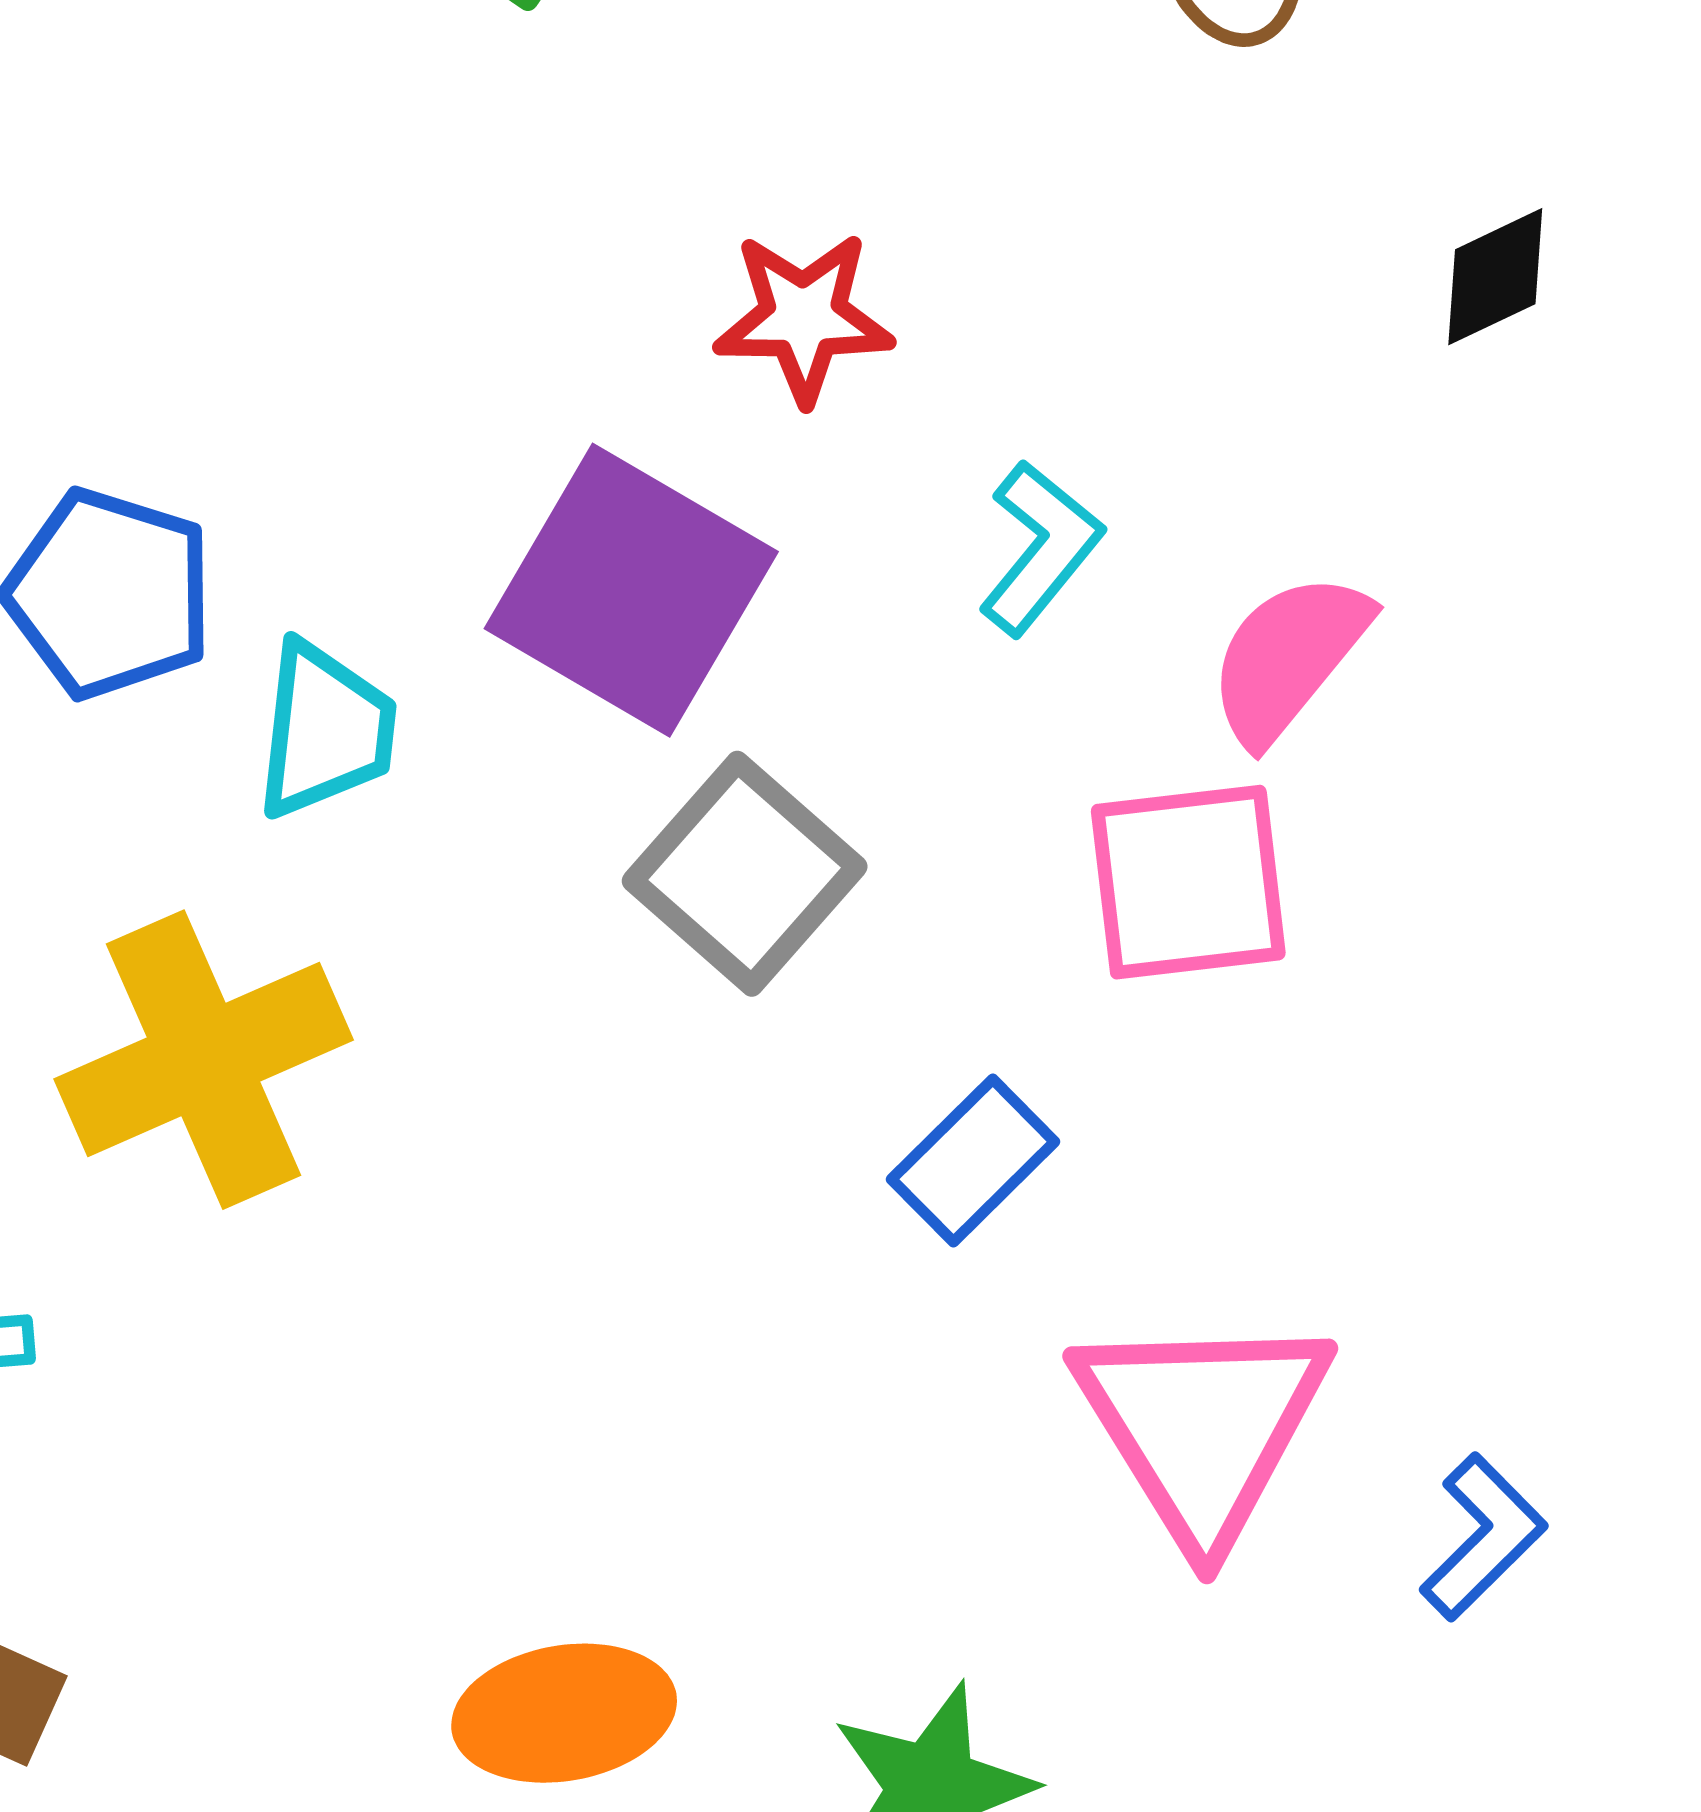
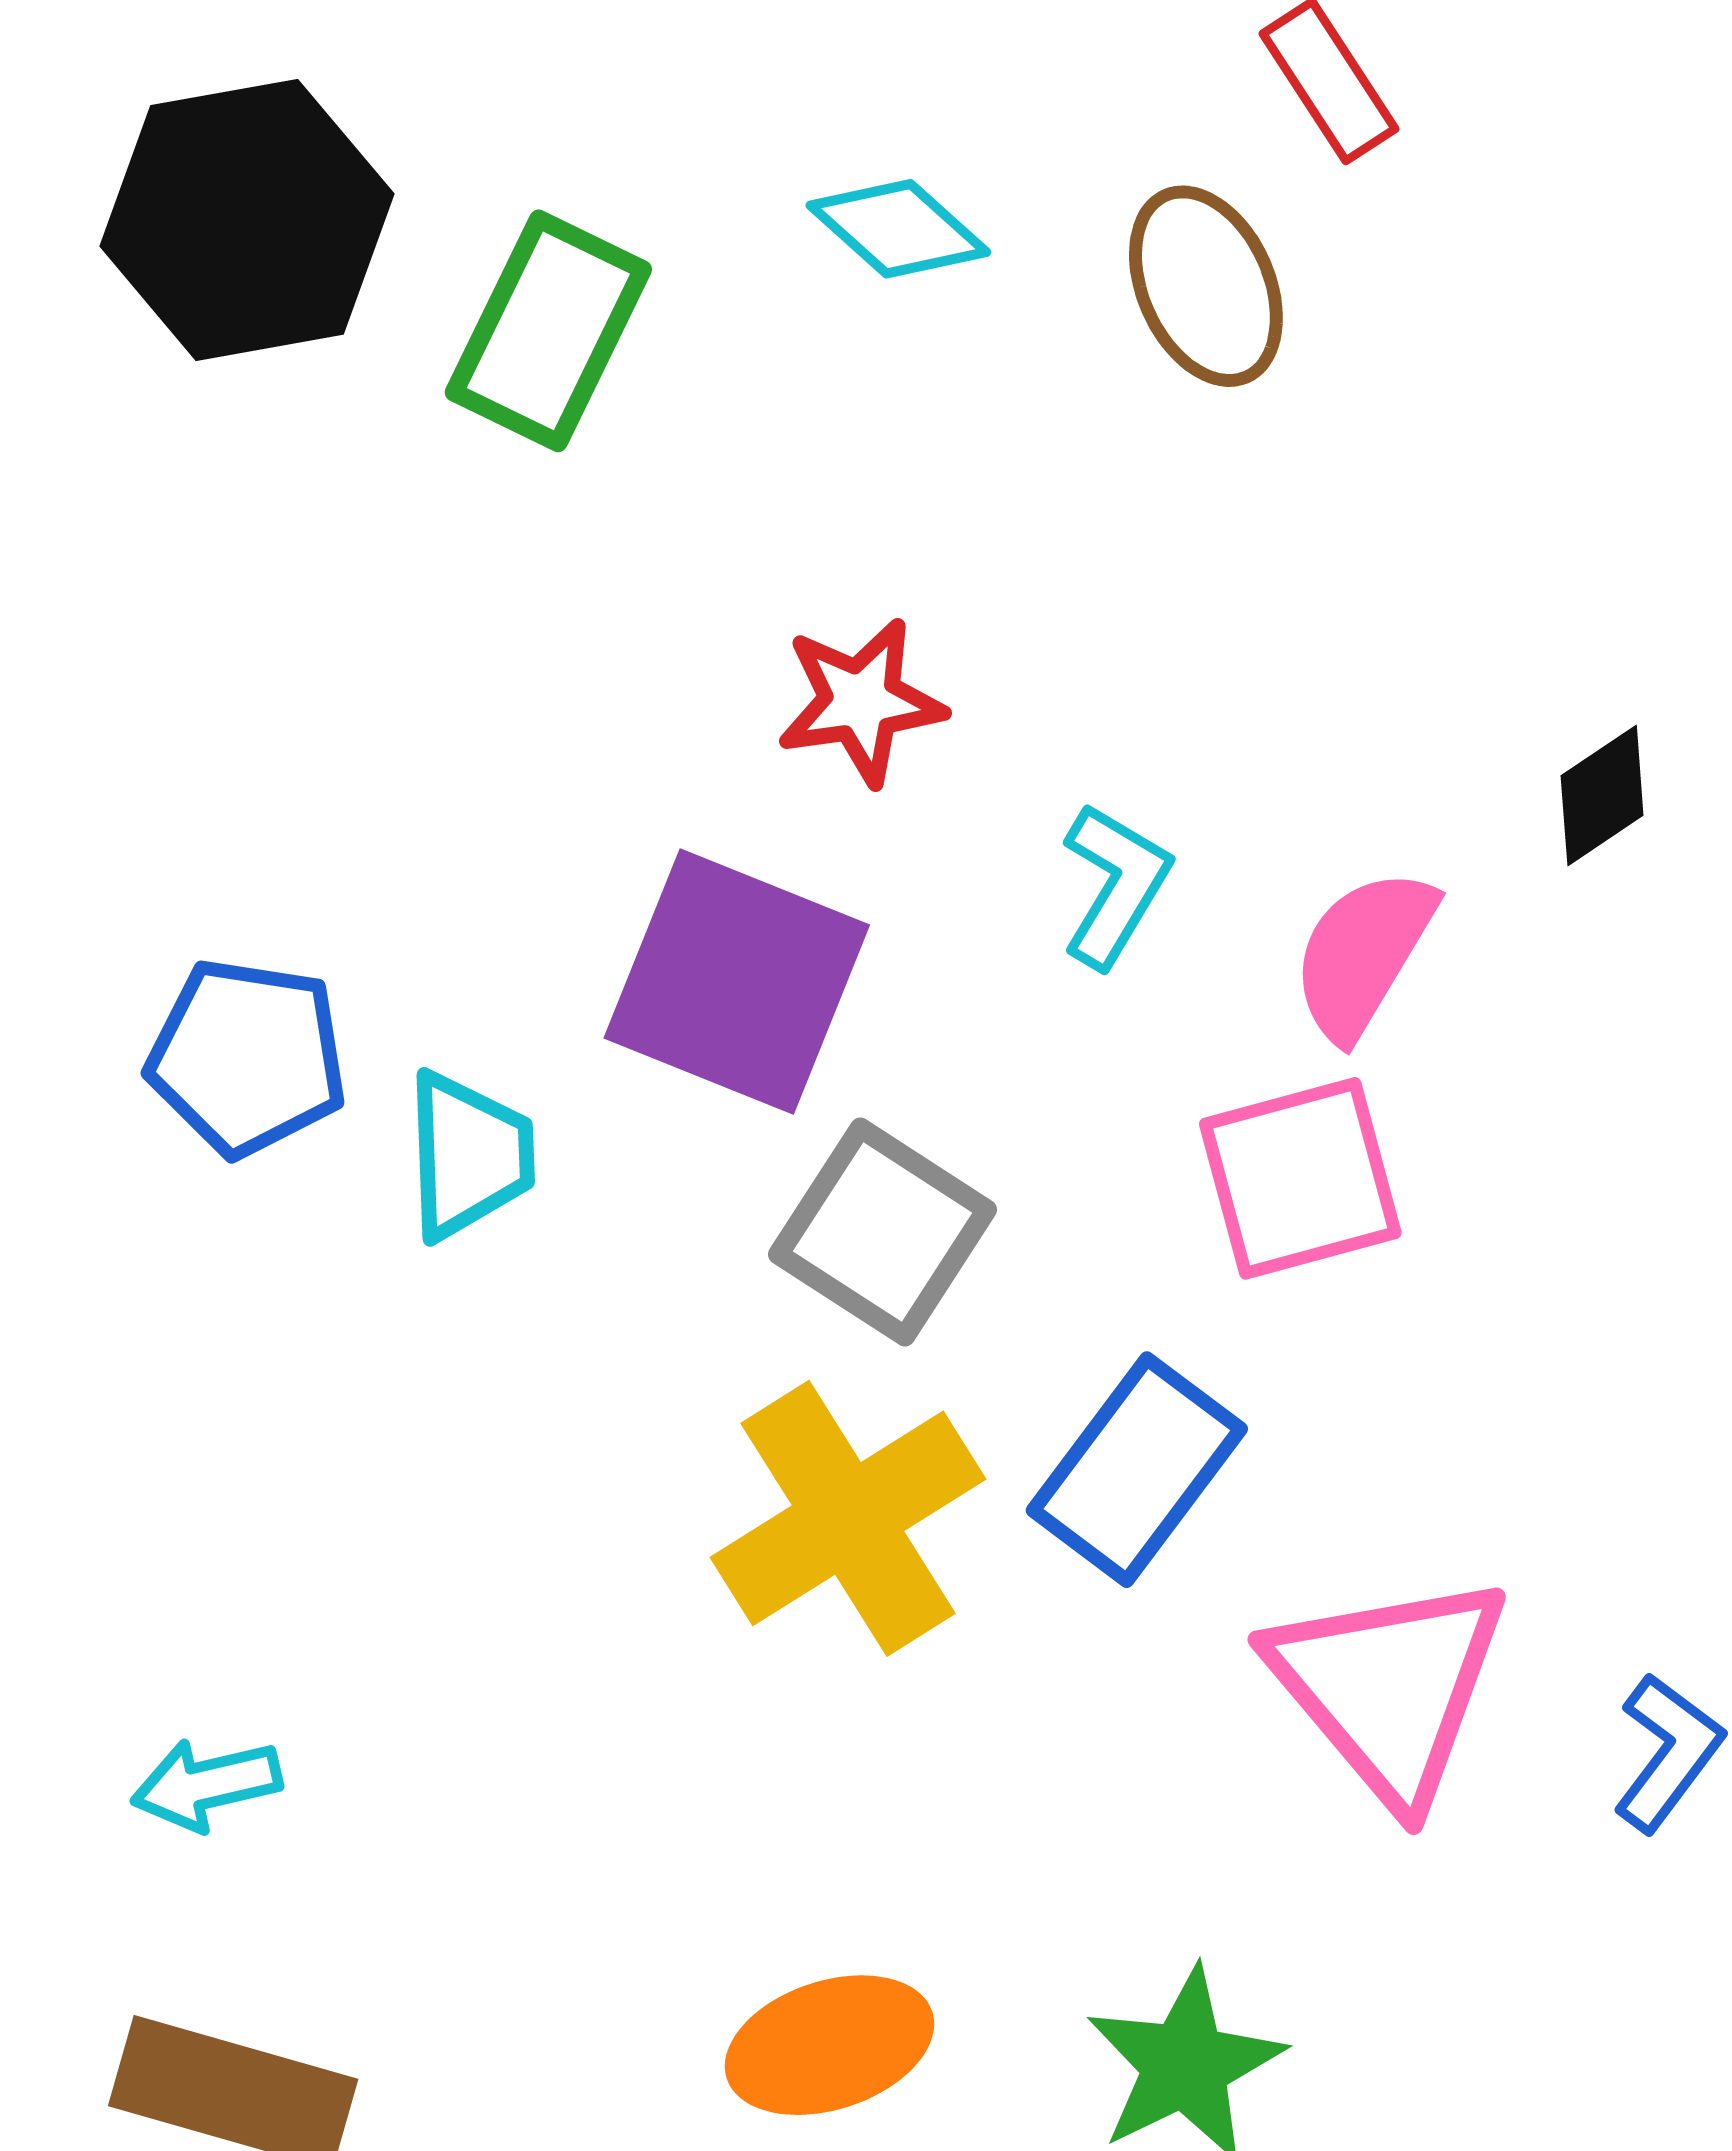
black diamond: (1495, 277) -> (1602, 796), moved
yellow cross: (204, 1060) -> (848, 1518), moved
blue rectangle: (973, 1161) -> (1137, 1470), size x1.4

